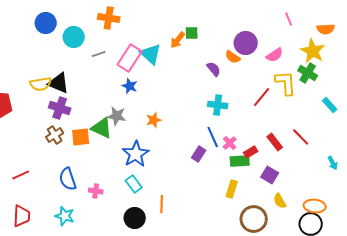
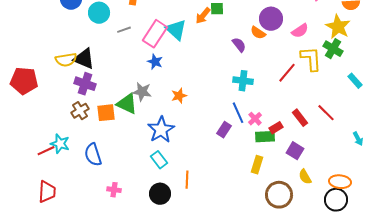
pink cross: (96, 191) -> (114, 190), moved
cyan star: (65, 216) -> (60, 144), moved

